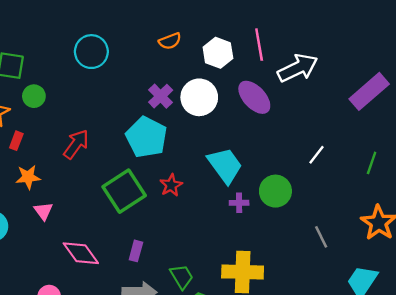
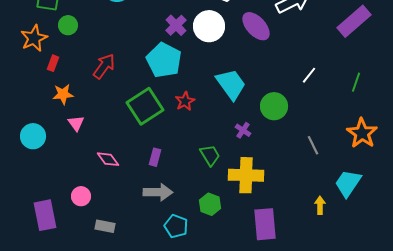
purple cross: (239, 203) -> (243, 130), moved, turned 35
pink diamond: (81, 253) -> (108, 159), size x0.7
green trapezoid: (182, 277) -> (210, 155), moved

